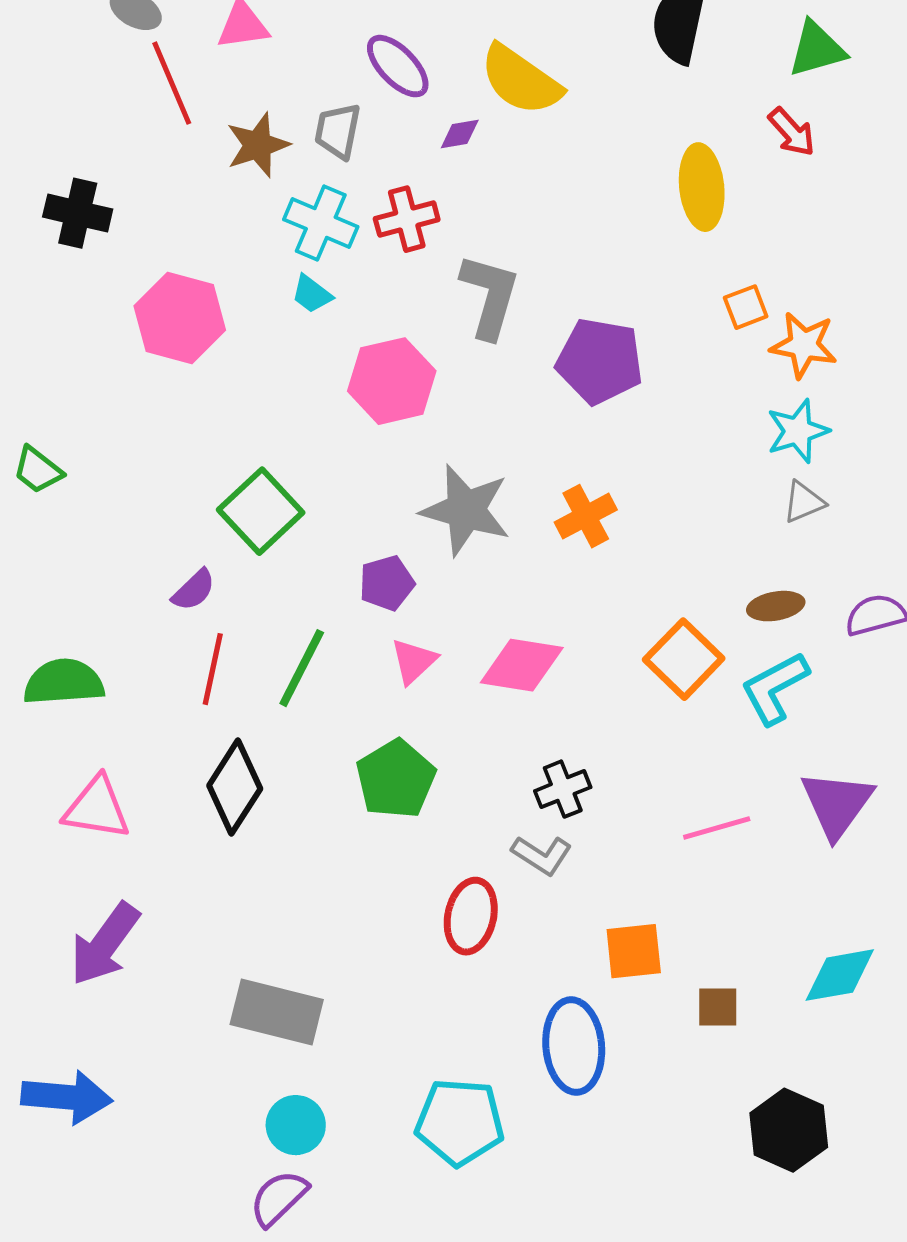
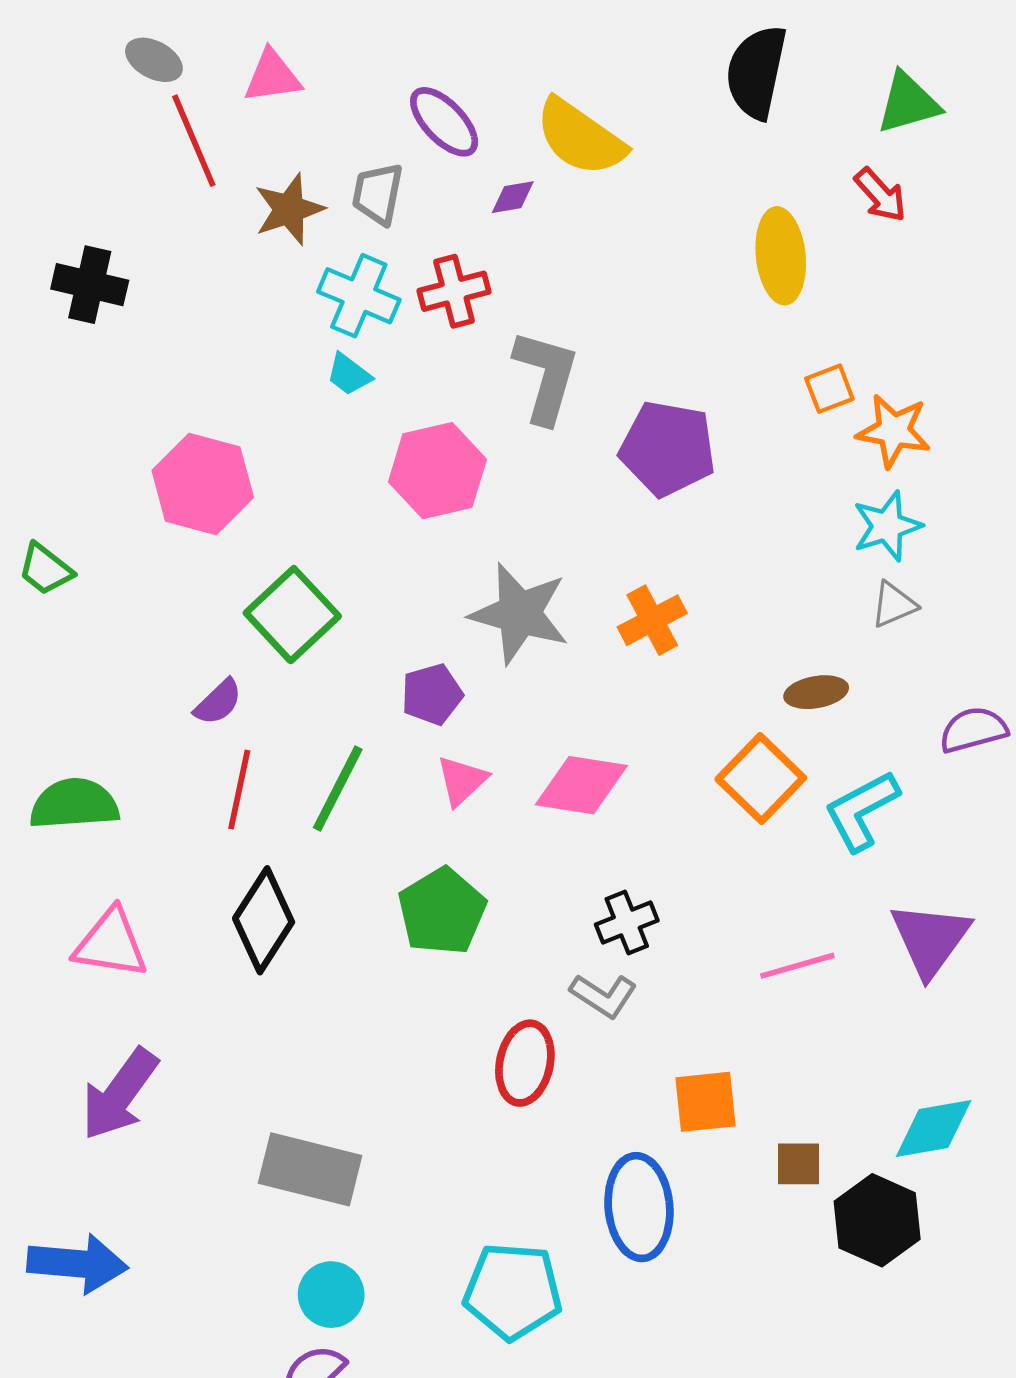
pink hexagon: (180, 318) -> (203, 484), moved
brown ellipse: (776, 606) -> (816, 692), moved
black hexagon: (789, 1130) -> (877, 1220), moved

